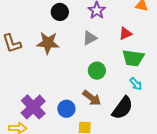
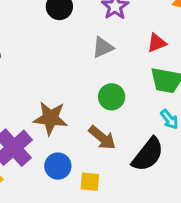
brown star: (48, 43) -> (50, 118), moved
blue circle: (66, 109) -> (58, 166), moved

